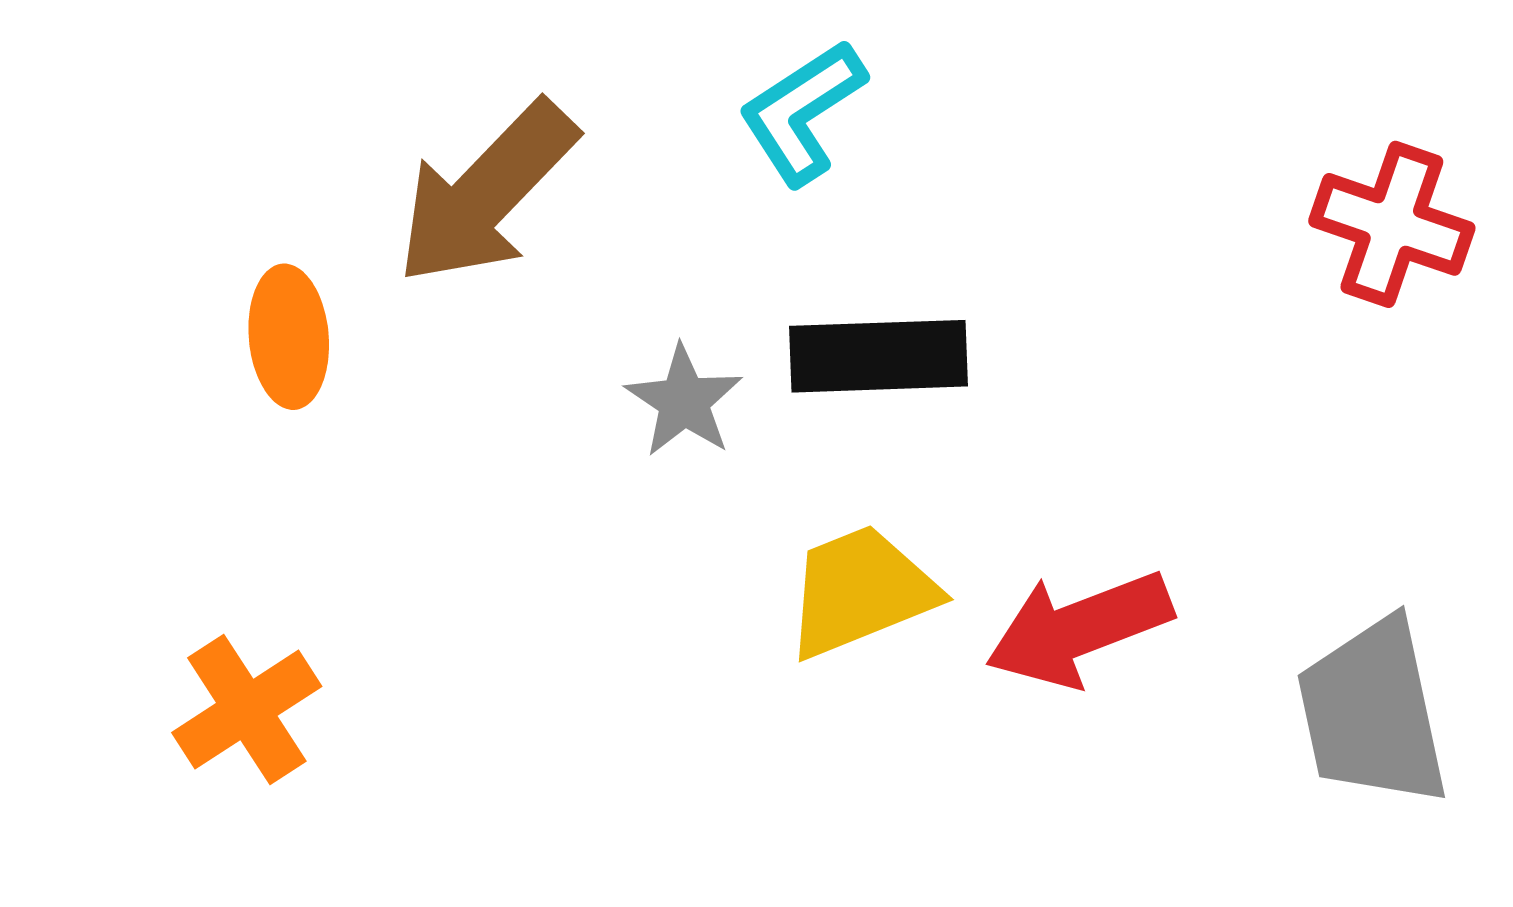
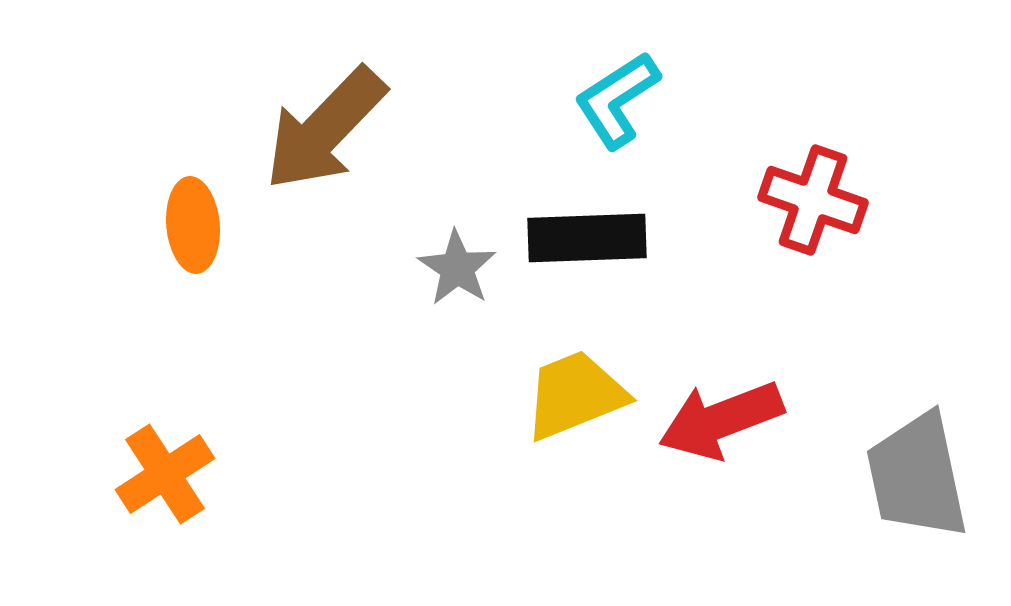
cyan L-shape: (802, 112) -> (617, 100), moved
red cross: (1392, 224) -> (813, 200), moved

